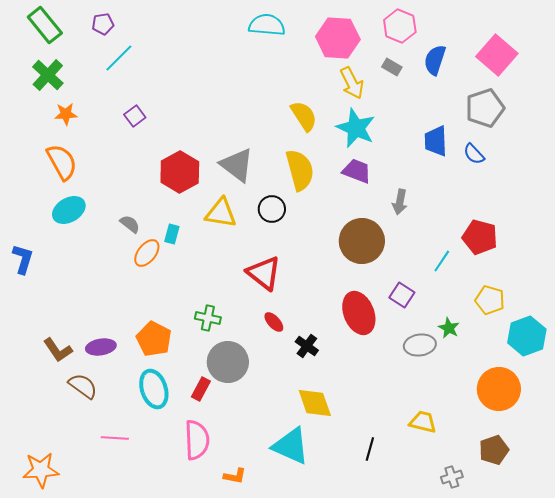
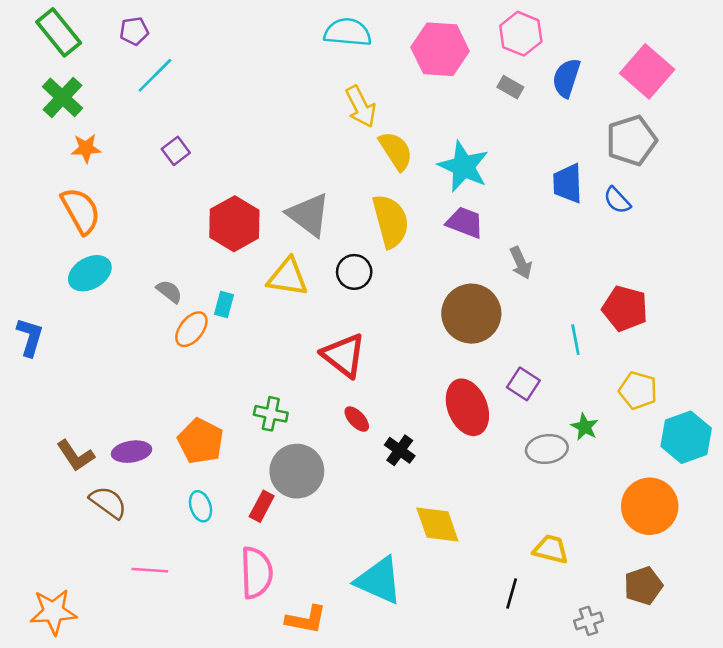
yellow arrow: (352, 83) -> (361, 107), moved
gray arrow: (400, 202) -> (521, 263), turned -35
cyan line: (442, 261) -> (575, 340), turned -45
cyan ellipse: (154, 389) -> (201, 506), size x0.6
yellow diamond: (315, 403) -> (437, 525), moved
black line: (370, 449) -> (512, 594), moved
orange L-shape: (235, 476) -> (306, 620), size x1.4

